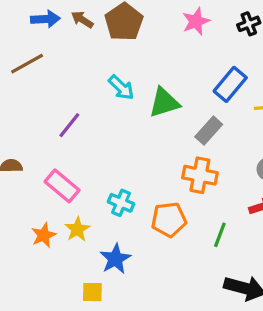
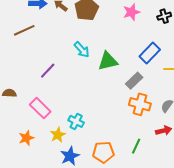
orange cross: (200, 175) -> (140, 104), moved
orange pentagon: (169, 220) -> (103, 152), moved
yellow star: (77, 229) -> (58, 135), moved

